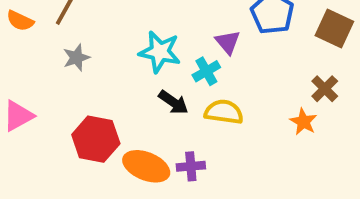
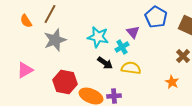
orange semicircle: (20, 21) -> (26, 21), turned 32
gray star: (76, 58) -> (55, 40), size x1.6
orange star: (303, 122) -> (172, 82), moved

